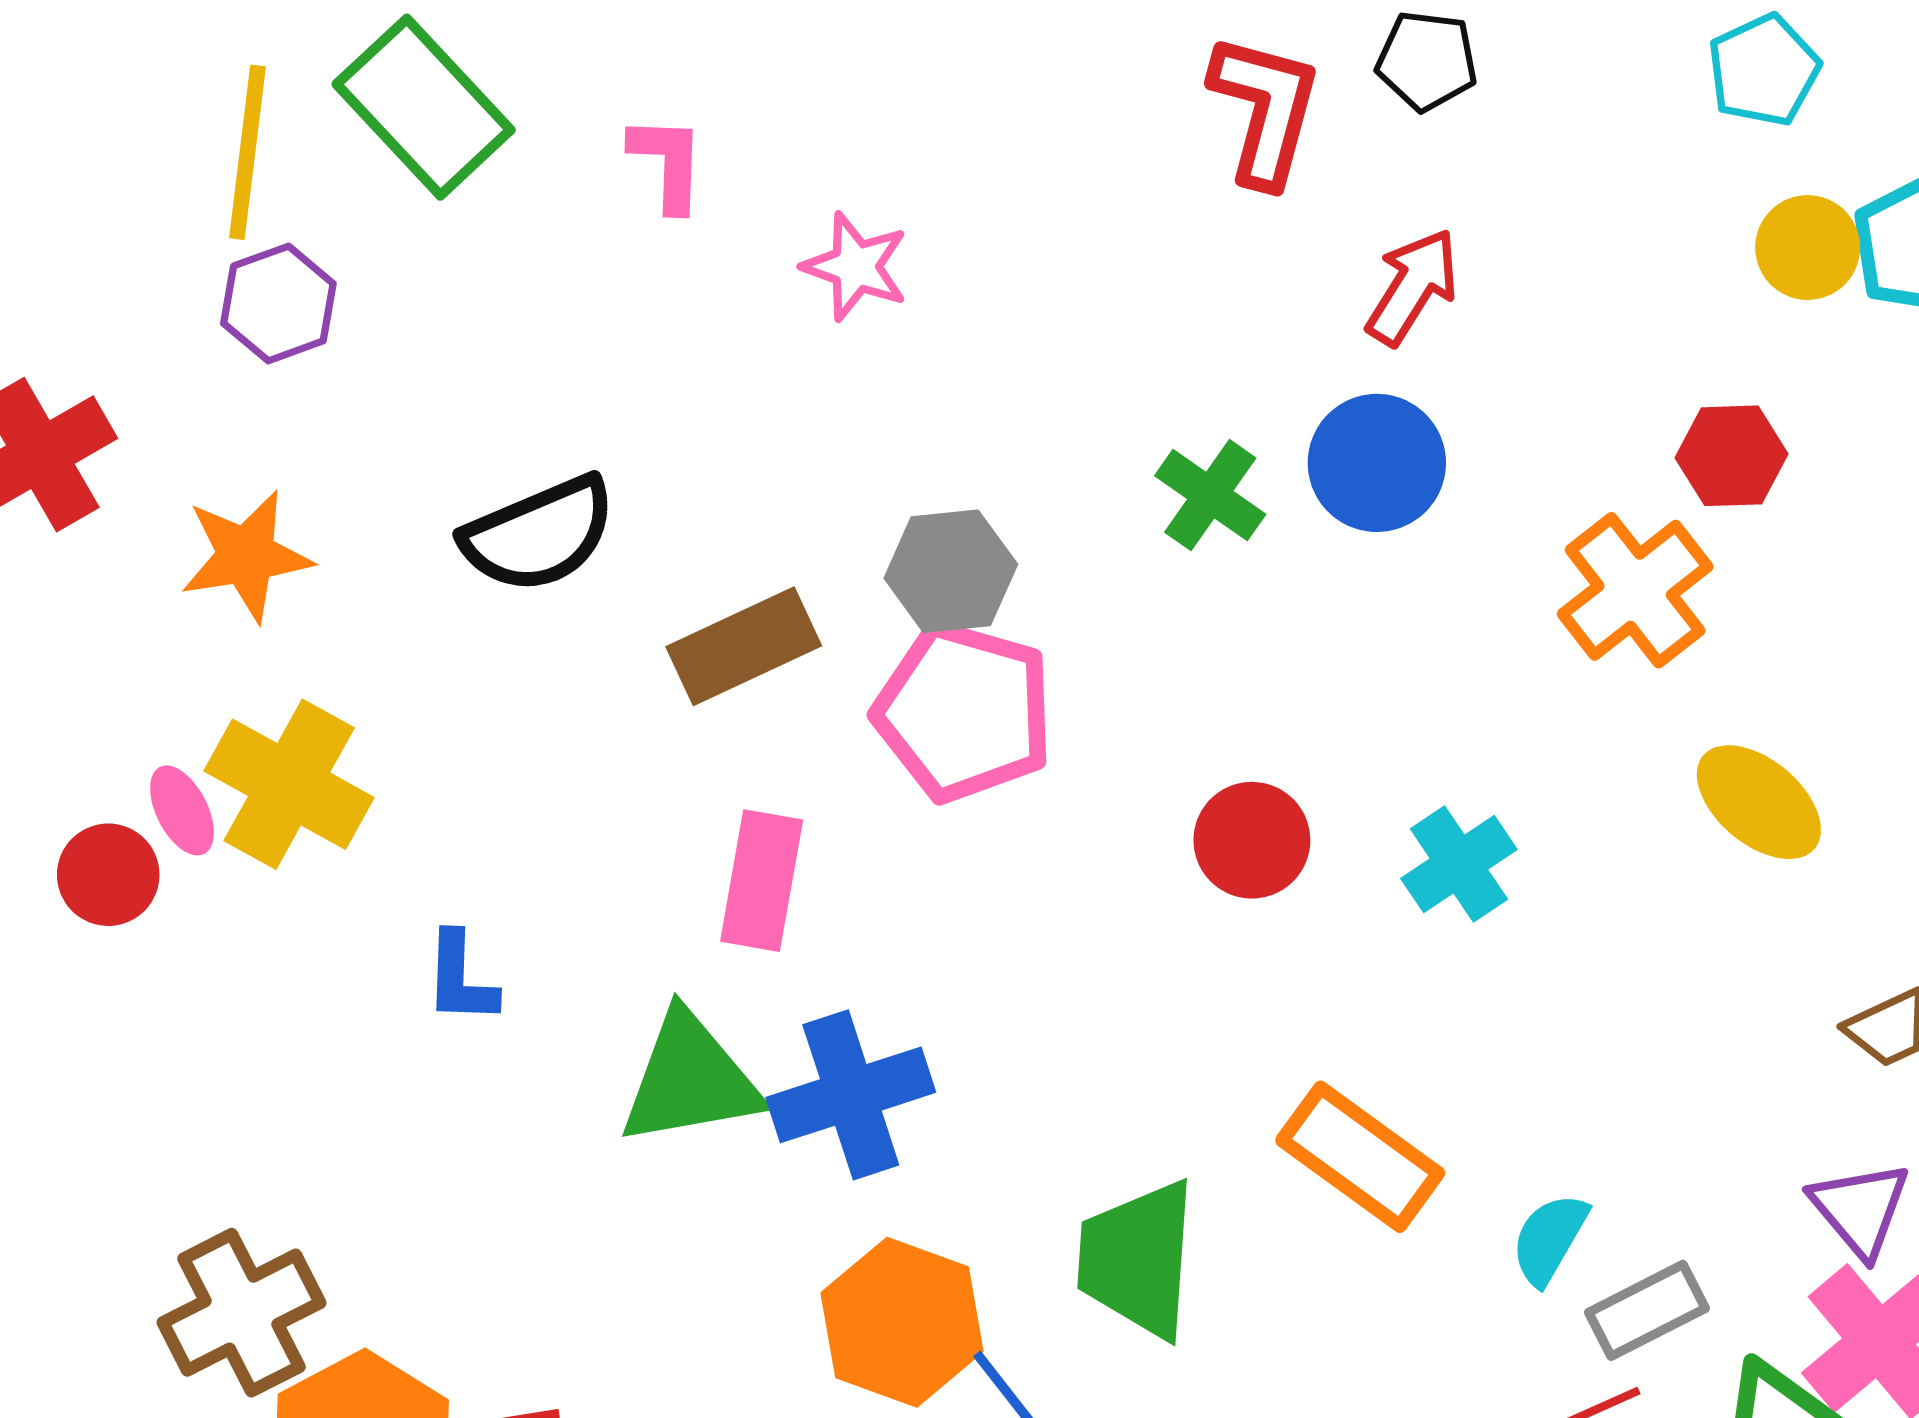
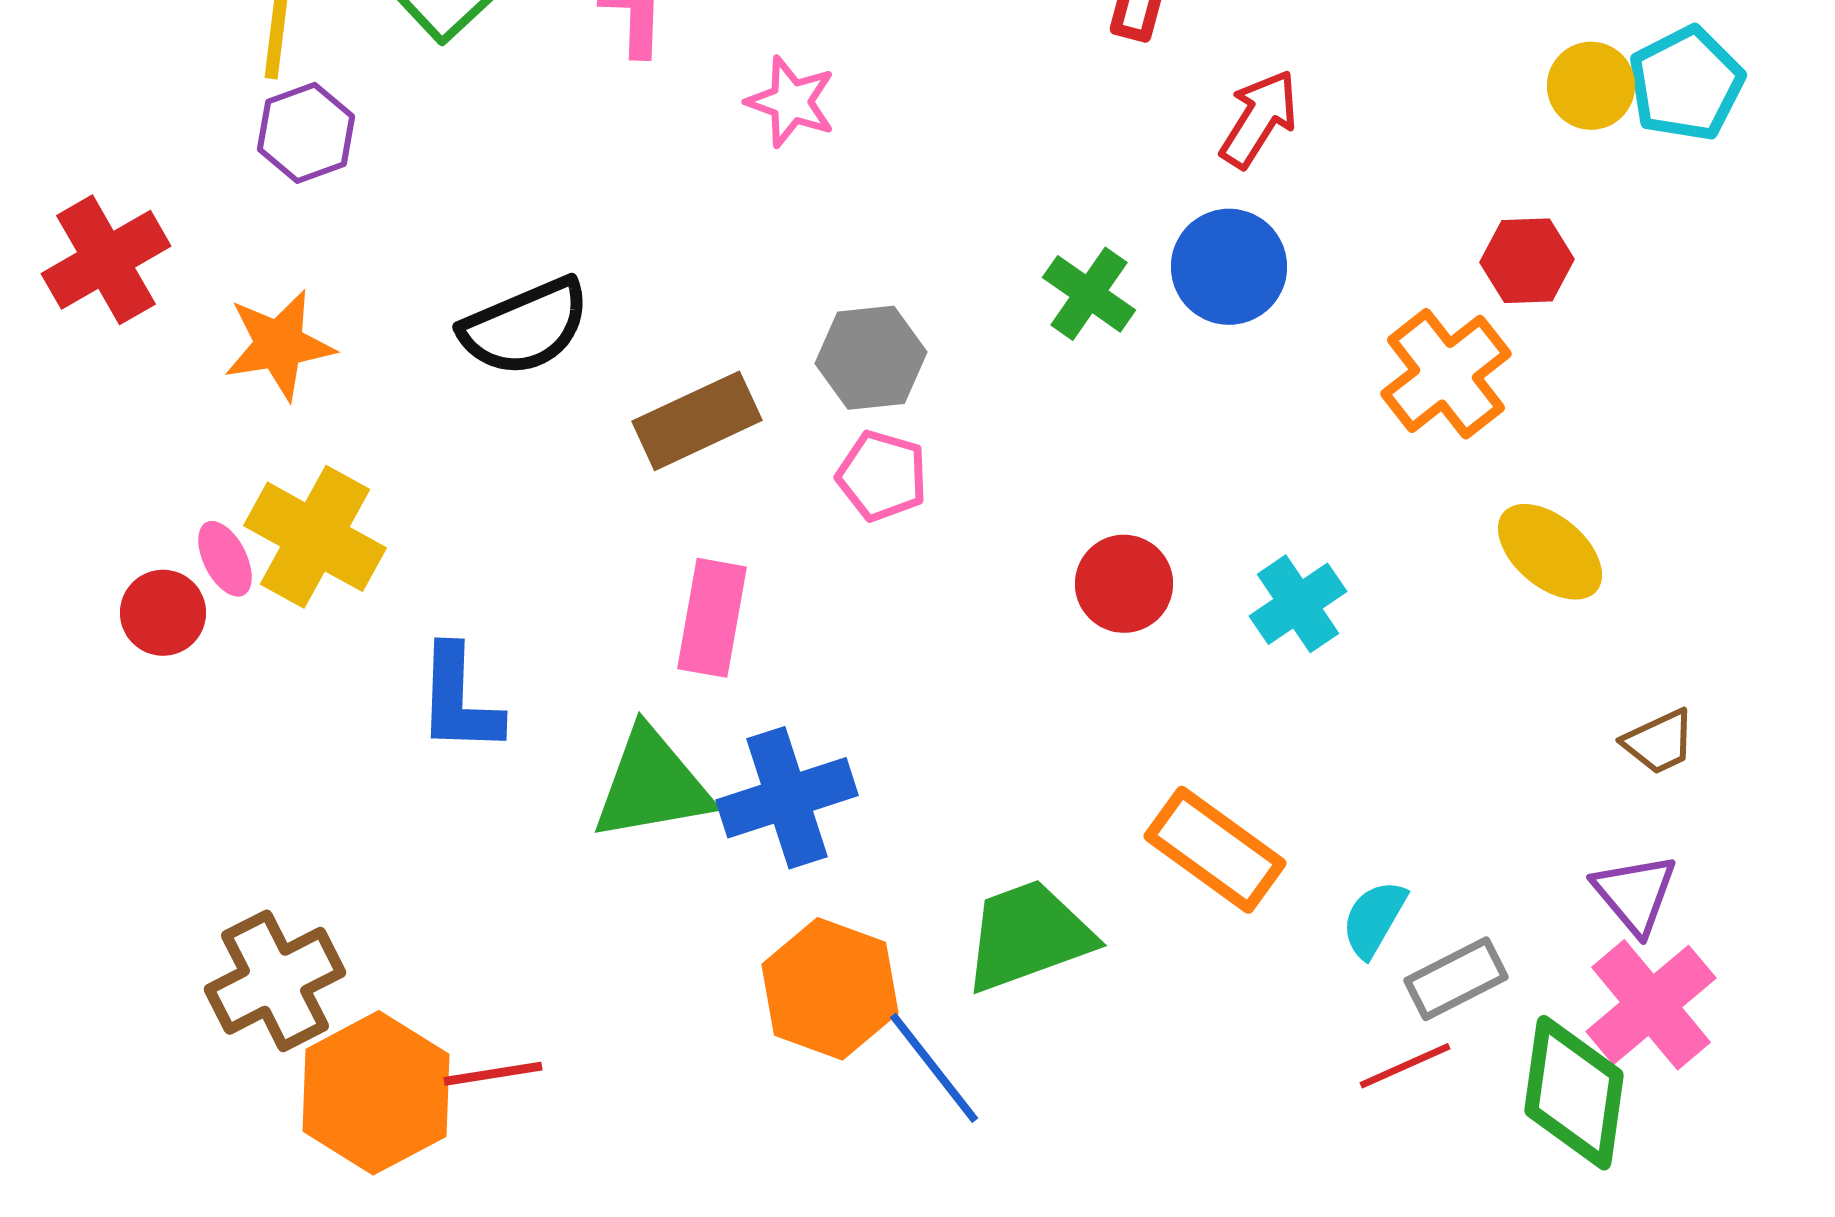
pink pentagon: (964, 712) -> (882, 476), size x0.6
blue L-shape: (460, 978) -> (459, 700), size x1.4
green trapezoid: (1138, 1259) -> (1028, 936), turned 66

